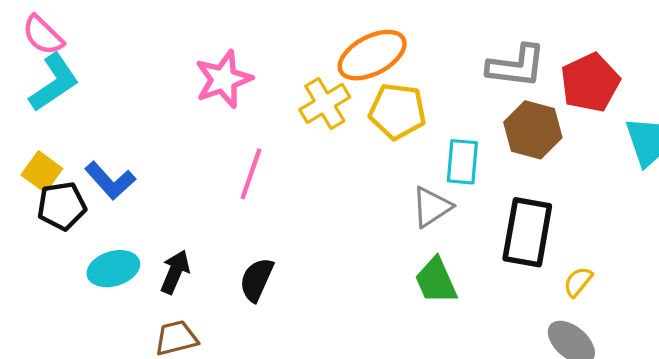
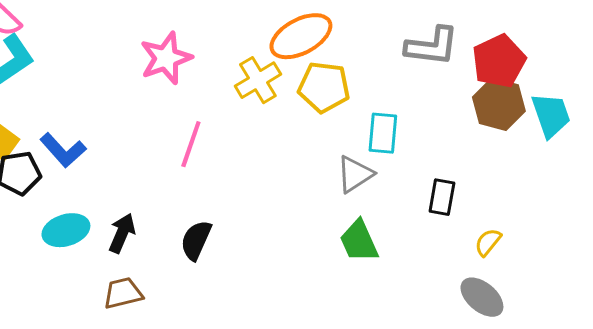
brown hexagon: (533, 130) -> (499, 104), moved
black rectangle: (527, 232) -> (442, 197), size x0.6

